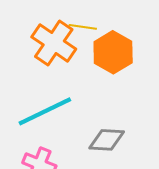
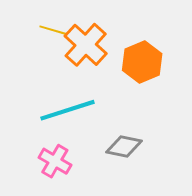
yellow line: (83, 27) -> (53, 30), moved

